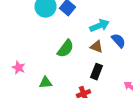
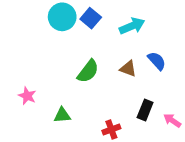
cyan arrow: (100, 26) -> (132, 26), moved
black rectangle: (96, 72) -> (145, 110), moved

